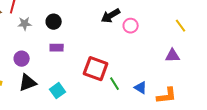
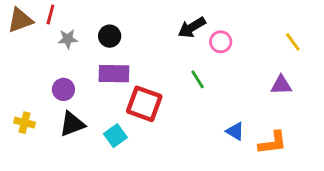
purple rectangle: (57, 48) -> (114, 74), size x1.5
red square: (96, 69) -> (144, 104), moved
green line: (115, 84) -> (198, 79), moved

